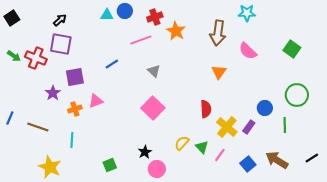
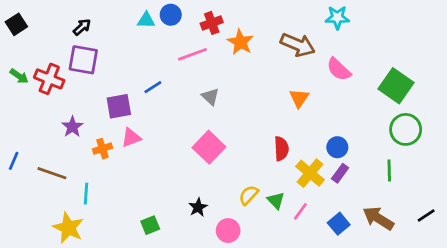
brown arrow: (218, 33) -> (298, 45), turned -75
green square: (292, 49) -> (396, 86), moved, size x1.4
purple square: (75, 77) -> (119, 106), moved
blue circle: (265, 108) -> (337, 147), moved
cyan line: (72, 140) -> (86, 194), moved
pink circle: (157, 169) -> (228, 231), moved

